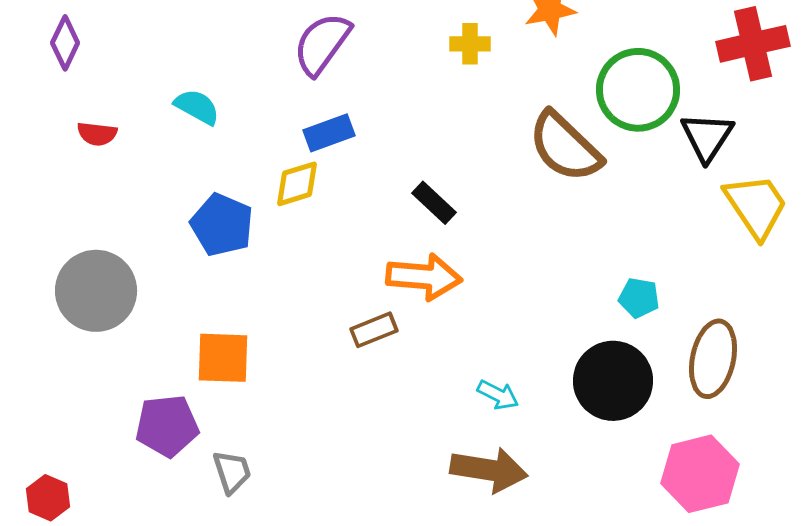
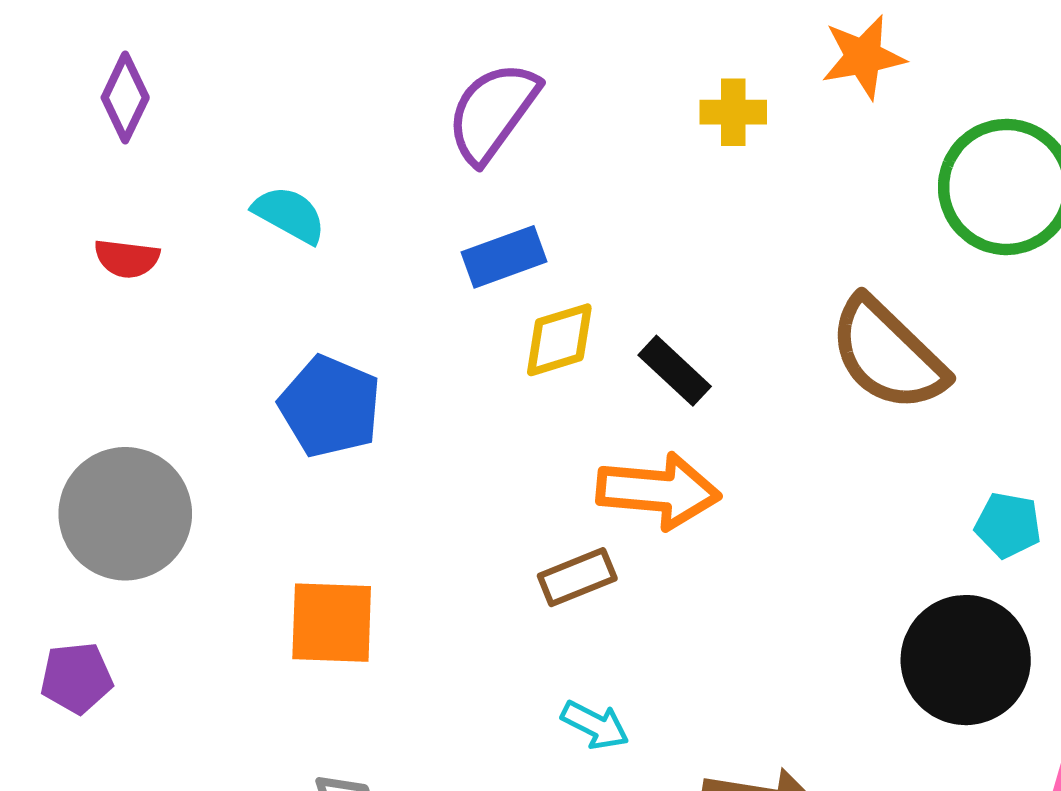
purple diamond: (65, 43) -> (125, 98), moved
brown semicircle: (565, 147) -> (888, 354), moved
yellow diamond: (297, 184) -> (559, 340), moved
cyan arrow: (498, 395) -> (595, 725), moved
purple pentagon: (167, 426) -> (76, 678), moved, size x0.7

